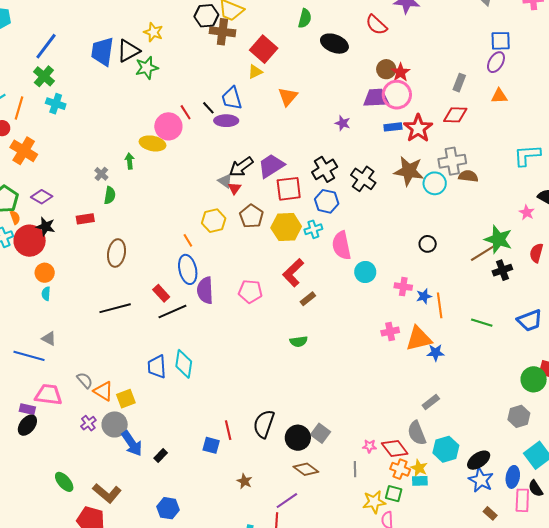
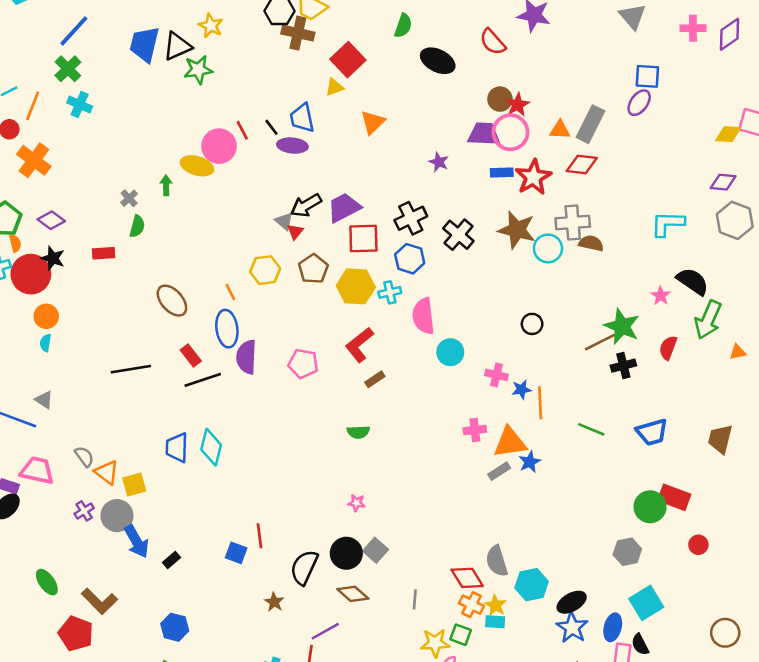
gray rectangle: (459, 83) -> (590, 124), size x1.6
orange triangle: (499, 96) -> (560, 130), moved
brown ellipse: (117, 253) -> (172, 301), moved, turned -56
blue star: (436, 353) -> (530, 462), turned -30
gray rectangle: (431, 402) -> (499, 471), moved
black semicircle: (264, 424) -> (304, 567), moved
pink star: (369, 446) -> (356, 503), moved

